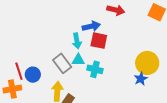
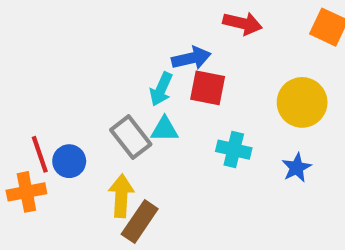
cyan arrow: (77, 41) -> (161, 89), turned 35
yellow circle: (147, 63) -> (302, 102), moved
cyan cross: (95, 69) -> (234, 150), moved

